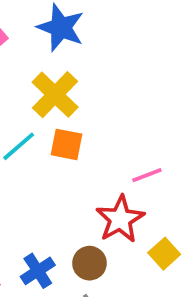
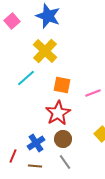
orange square: (67, 144) -> (62, 85), moved
red star: (120, 219) -> (58, 113), moved

